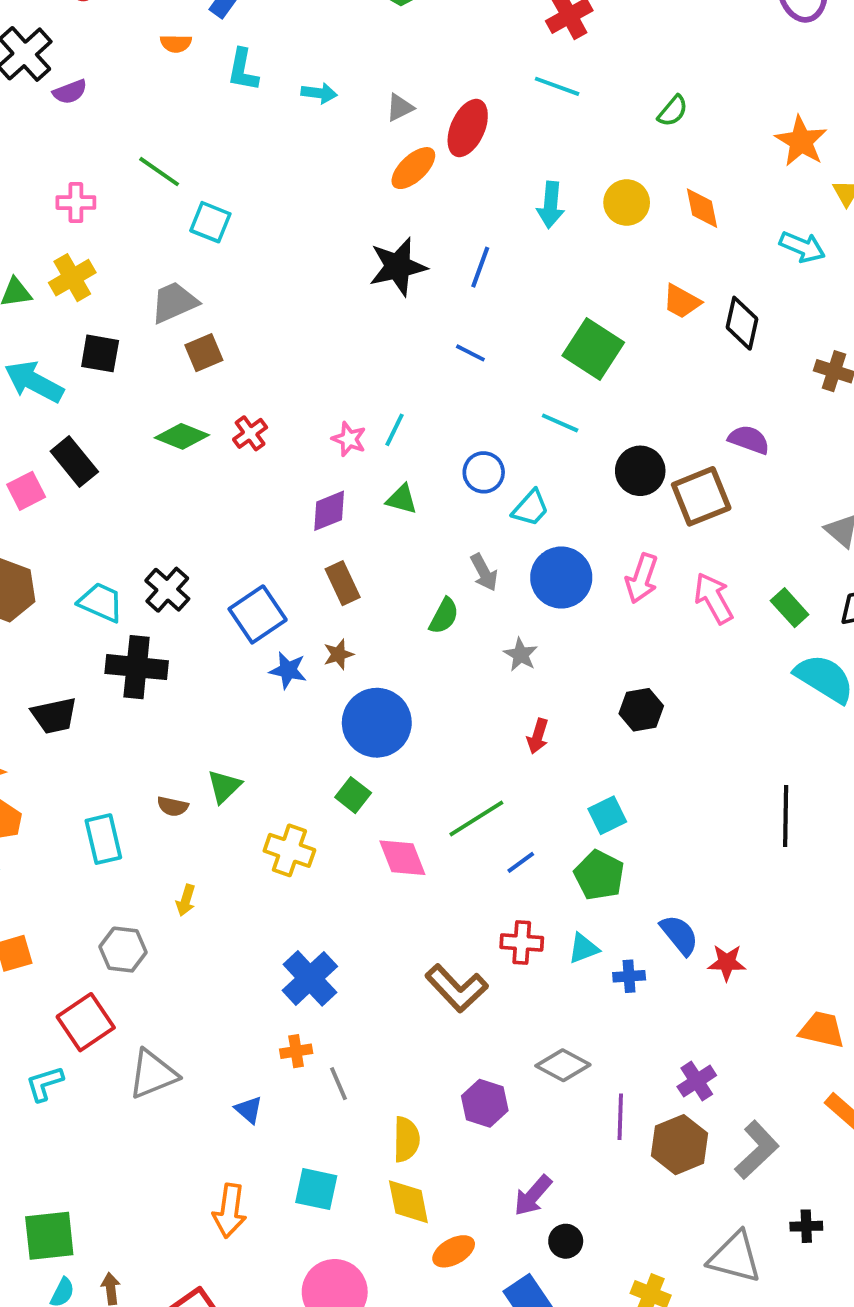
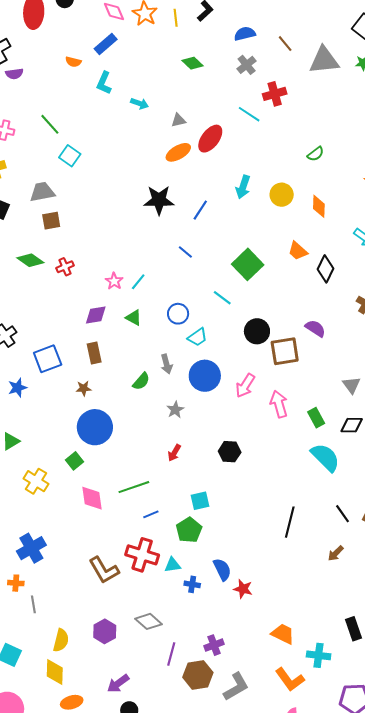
cyan line: (557, 86) -> (249, 114), moved
blue star: (288, 670) -> (17, 388), moved, turned 30
red cross: (522, 943) -> (142, 555), size x1.5

